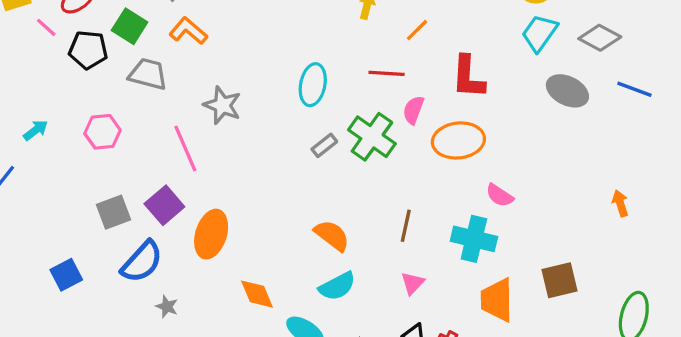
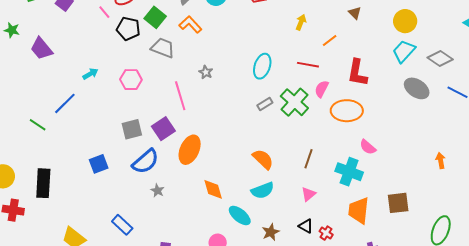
gray star: (222, 105) -> (206, 72), size x0.6

